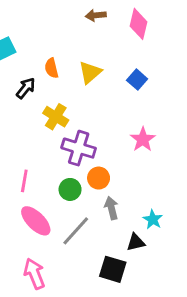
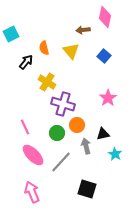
brown arrow: (96, 15) -> (83, 30), moved
yellow triangle: (90, 72) -> (71, 51), turned -30
pink line: (24, 181) -> (25, 127), turned -35
black triangle: (136, 242) -> (103, 134), moved

